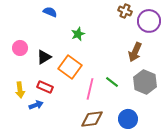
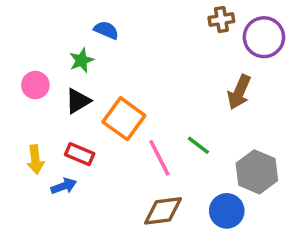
brown cross: (125, 11) -> (221, 19), turned -32
blue semicircle: (50, 12) -> (106, 30), moved
green star: (78, 34) -> (81, 60), moved
gray hexagon: (145, 82) -> (257, 172), moved
pink line: (90, 89) -> (159, 158), turned -40

